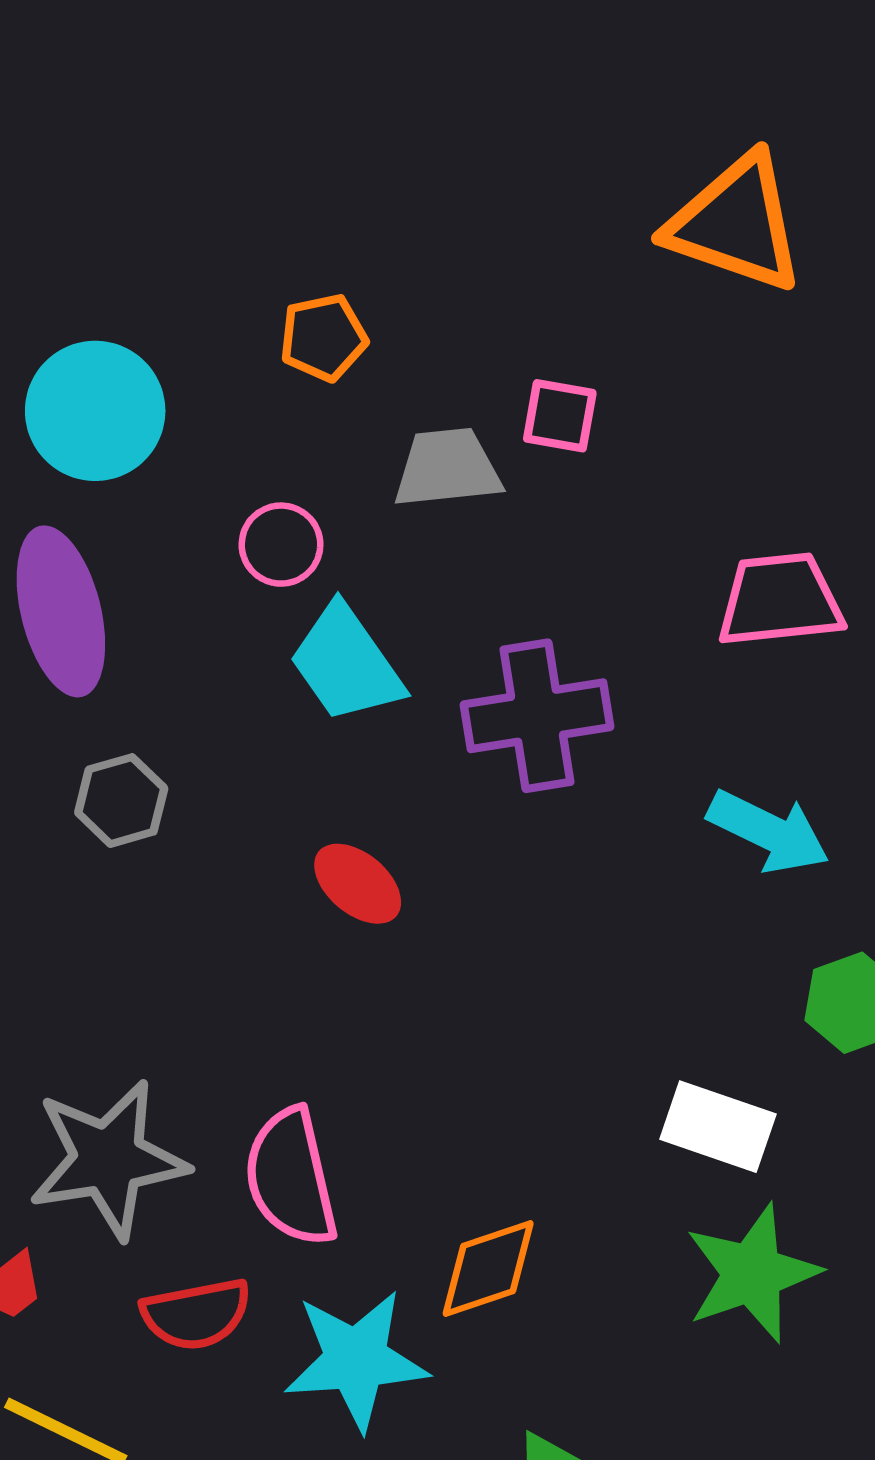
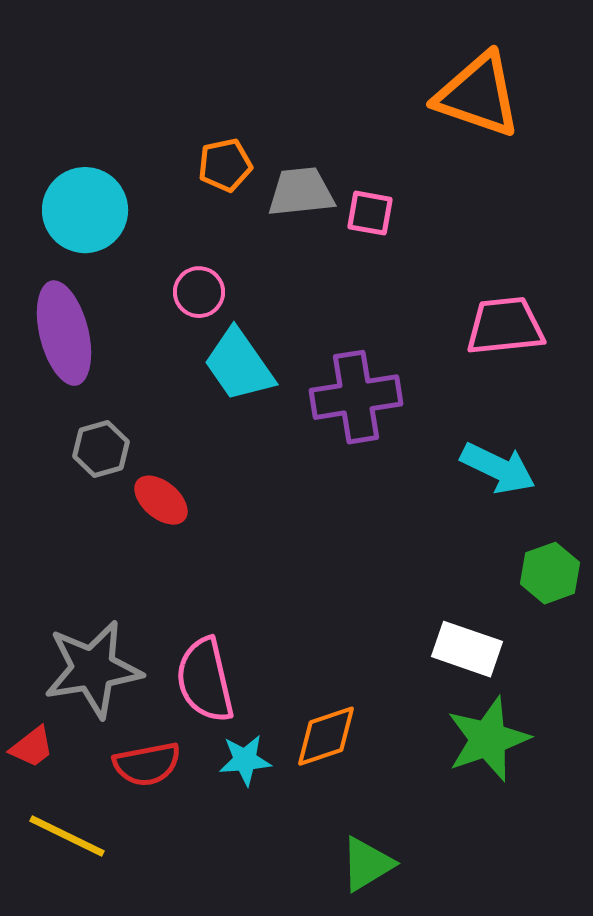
gray trapezoid: (447, 468) -> (301, 192), moved
red ellipse: (358, 884) -> (161, 500), moved
cyan star: (356, 1360) -> (245, 760), moved, size x0.6

